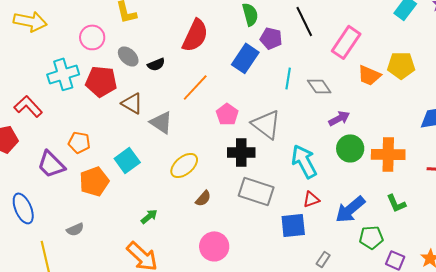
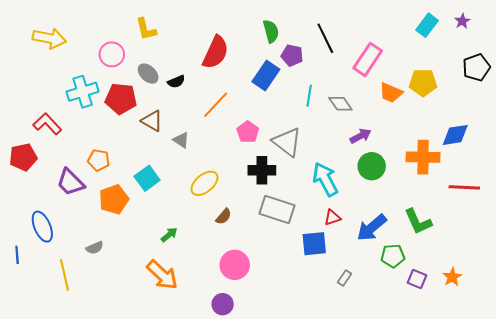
gray triangle: (161, 122) -> (181, 140), size x0.7
orange cross: (388, 154) -> (423, 157), moved
green L-shape: (396, 203) -> (418, 222), size x1.4

